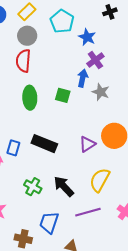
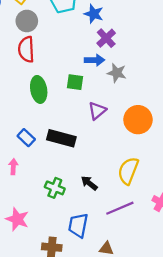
blue arrow: (83, 78) -> (95, 60), turned 84
purple triangle: (87, 144) -> (97, 111), moved
blue rectangle: (13, 148) -> (26, 138), moved, turned -56
black arrow: (64, 186) -> (89, 183), size x0.7

